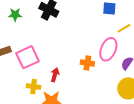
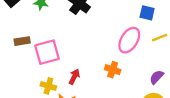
pink ellipse: (108, 49) -> (129, 40), moved

